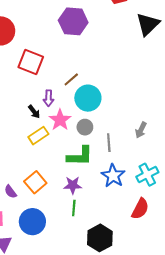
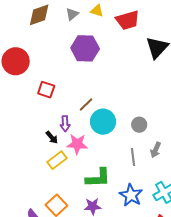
red square: (31, 62) -> (46, 90), size x0.7
pink star: (60, 120) -> (77, 144), turned -30
gray circle: (85, 127) -> (139, 125), moved
gray line: (109, 143) -> (133, 157), moved

